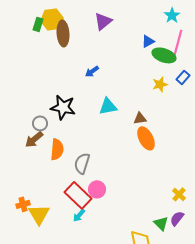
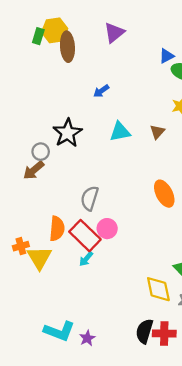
black star: (63, 107) -> (67, 133), turned 30
brown triangle: (140, 118) -> (157, 132), moved, turned -40
orange ellipse: (146, 138) -> (164, 194), moved
orange semicircle: (57, 149) -> (57, 229), moved

